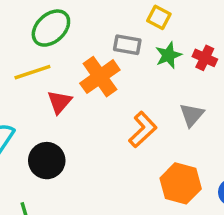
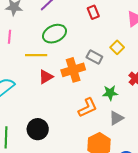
green star: (168, 55) -> (110, 93), moved
gray triangle: (192, 115) -> (116, 118), moved
black circle: (47, 161) -> (38, 129), moved

